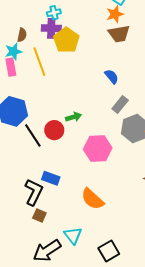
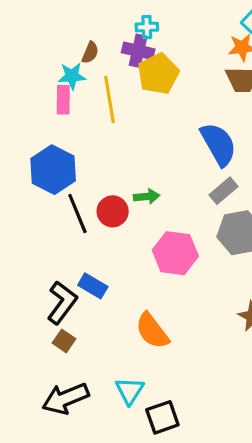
blue semicircle: (112, 76) -> (218, 144), size x1.8
cyan triangle: (73, 235) -> (130, 391), moved

